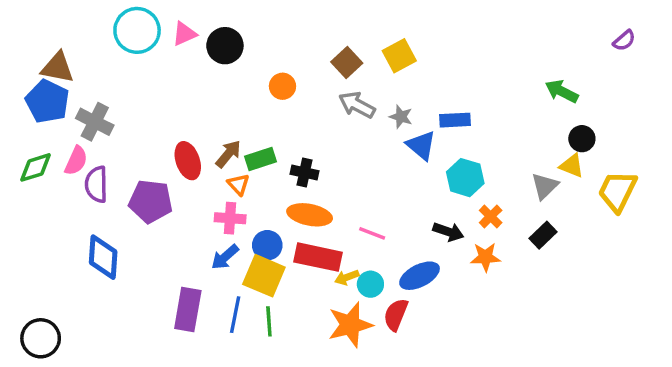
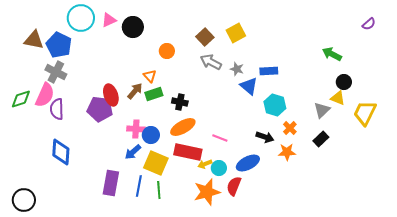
blue pentagon: (47, 101) -> (59, 45), moved
pink semicircle: (76, 161) -> (45, 95), size x1.4
orange triangle: (239, 184) -> (150, 76), moved
purple pentagon: (151, 201) -> (100, 109), moved
orange ellipse: (310, 215) -> (183, 127), turned -40
blue circle: (267, 245) -> (151, 135), moved

